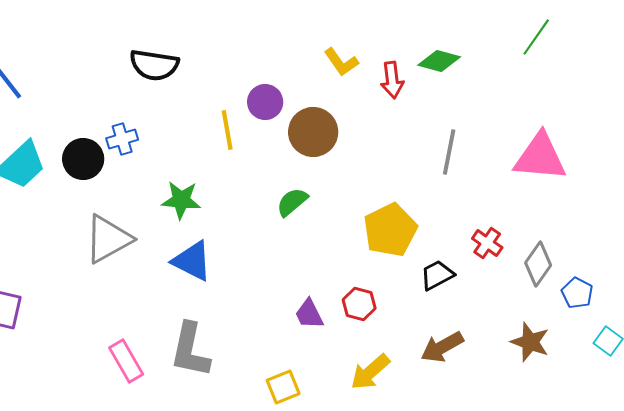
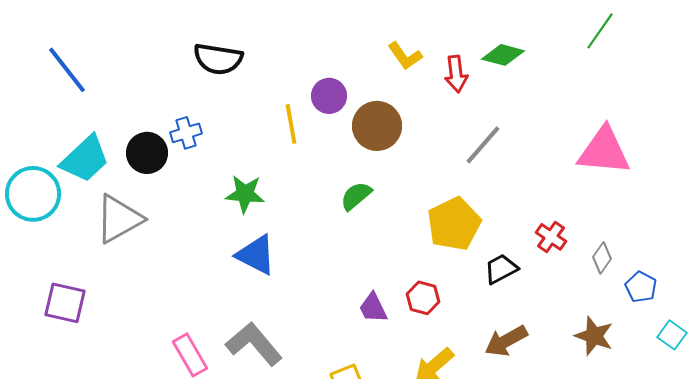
gray line: (449, 152) -> (483, 145), moved, turned 30
gray triangle: (108, 239) -> (119, 219), moved
gray diamond: (538, 264) -> (602, 258), size x0.7
gray L-shape: (190, 350) -> (254, 344), turned 128

